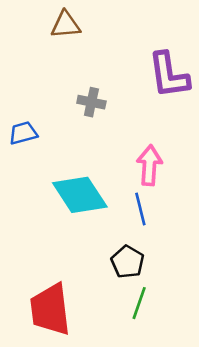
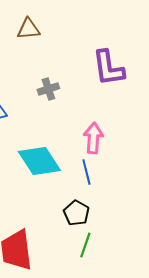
gray cross: (91, 102) -> (48, 89), turned -30

